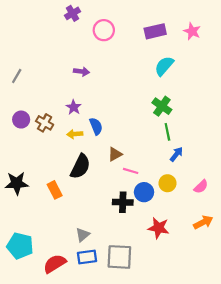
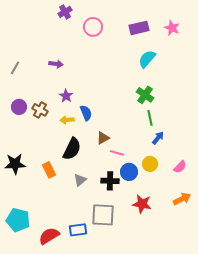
purple arrow: (81, 72) -> (56, 64), moved
gray triangle: (83, 235) -> (80, 180), moved
gray square: (119, 257) -> (103, 215), moved

